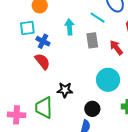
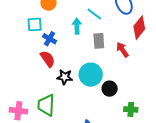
cyan line: (98, 18) -> (94, 14), moved
cyan circle: (108, 80) -> (91, 75), moved
black star: (65, 90) -> (65, 77), moved
black circle: (92, 109) -> (110, 89), moved

